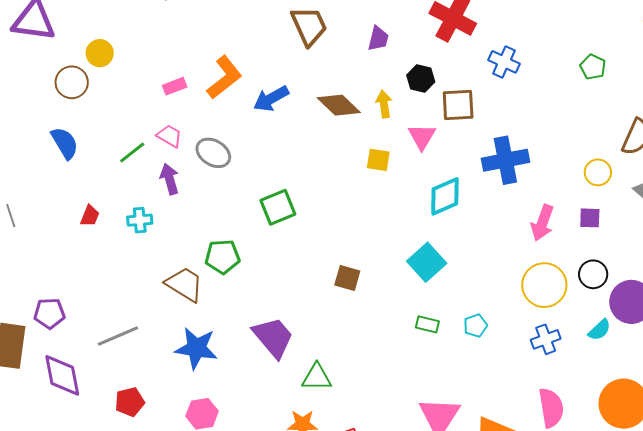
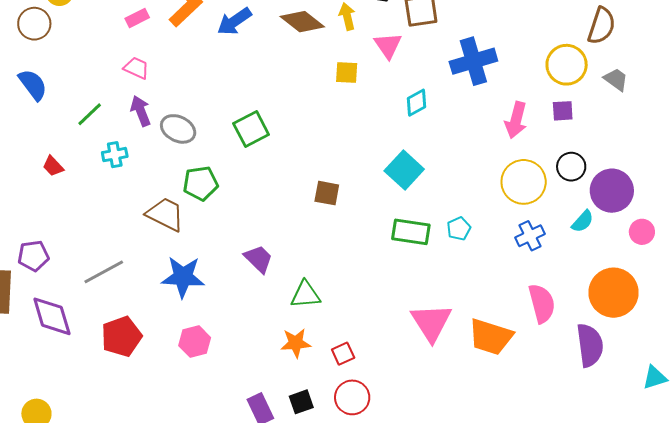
green line: (132, 152) -> (90, 114), moved
gray ellipse: (213, 153) -> (178, 129), moved
yellow circle: (598, 172) -> (567, 65), size x1.5
cyan diamond: (445, 196) -> (416, 103), size x0.7
red trapezoid: (90, 216) -> (53, 166), moved, turned 120
green rectangle: (427, 324) -> (411, 232), size x1.6
purple trapezoid: (273, 337) -> (259, 259), size x0.7
red pentagon: (130, 402) -> (121, 336), size x1.4

